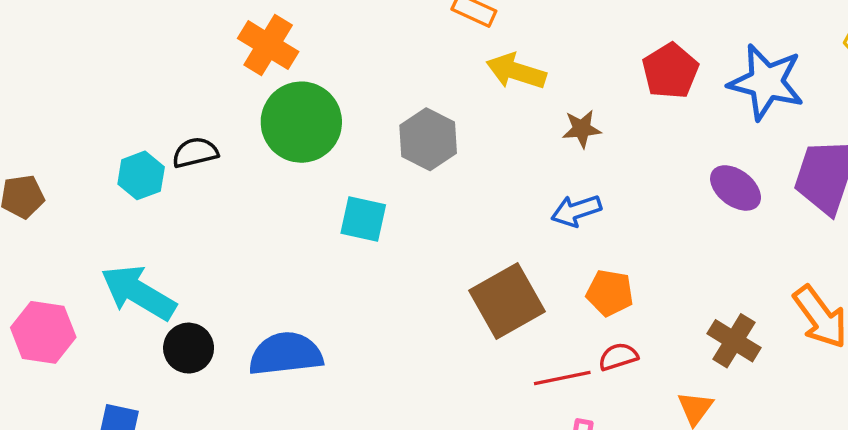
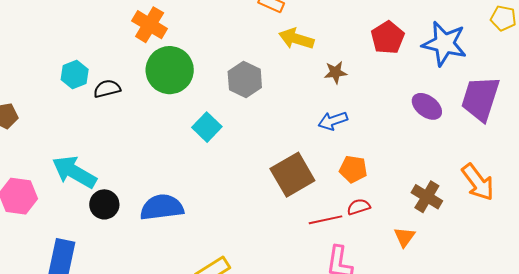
cyan hexagon: (141, 175) -> (75, 75), moved
cyan square: (363, 219) -> (207, 127), turned 32

